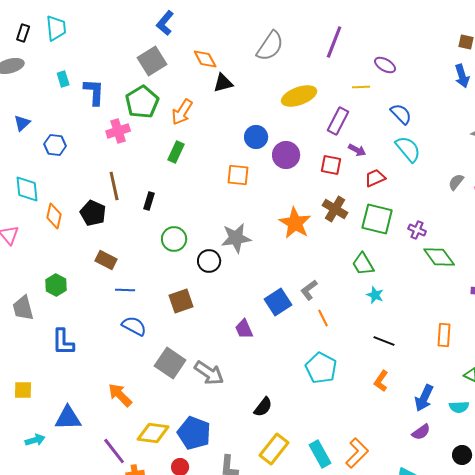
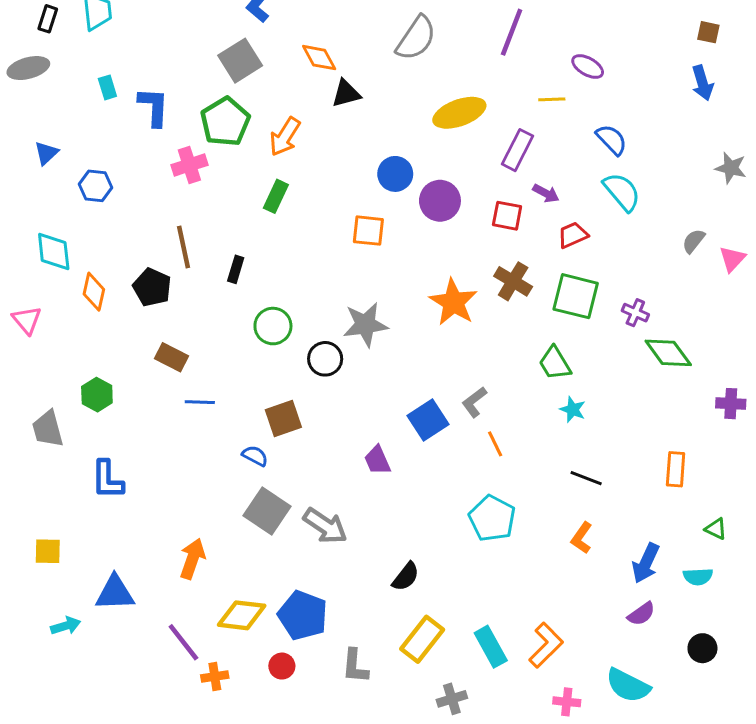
blue semicircle: (134, 326) -> (255, 456), moved, size x0.7
orange arrow: (120, 395) -> (192, 559), turned 64

